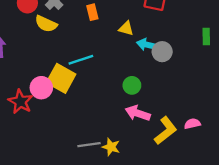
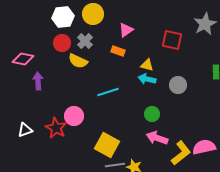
orange rectangle: (92, 12) -> (118, 51), turned -56
cyan arrow: (147, 45) -> (147, 79), moved
yellow square: (61, 78) -> (107, 145), moved
pink semicircle: (192, 124) -> (204, 147), size x1.6

